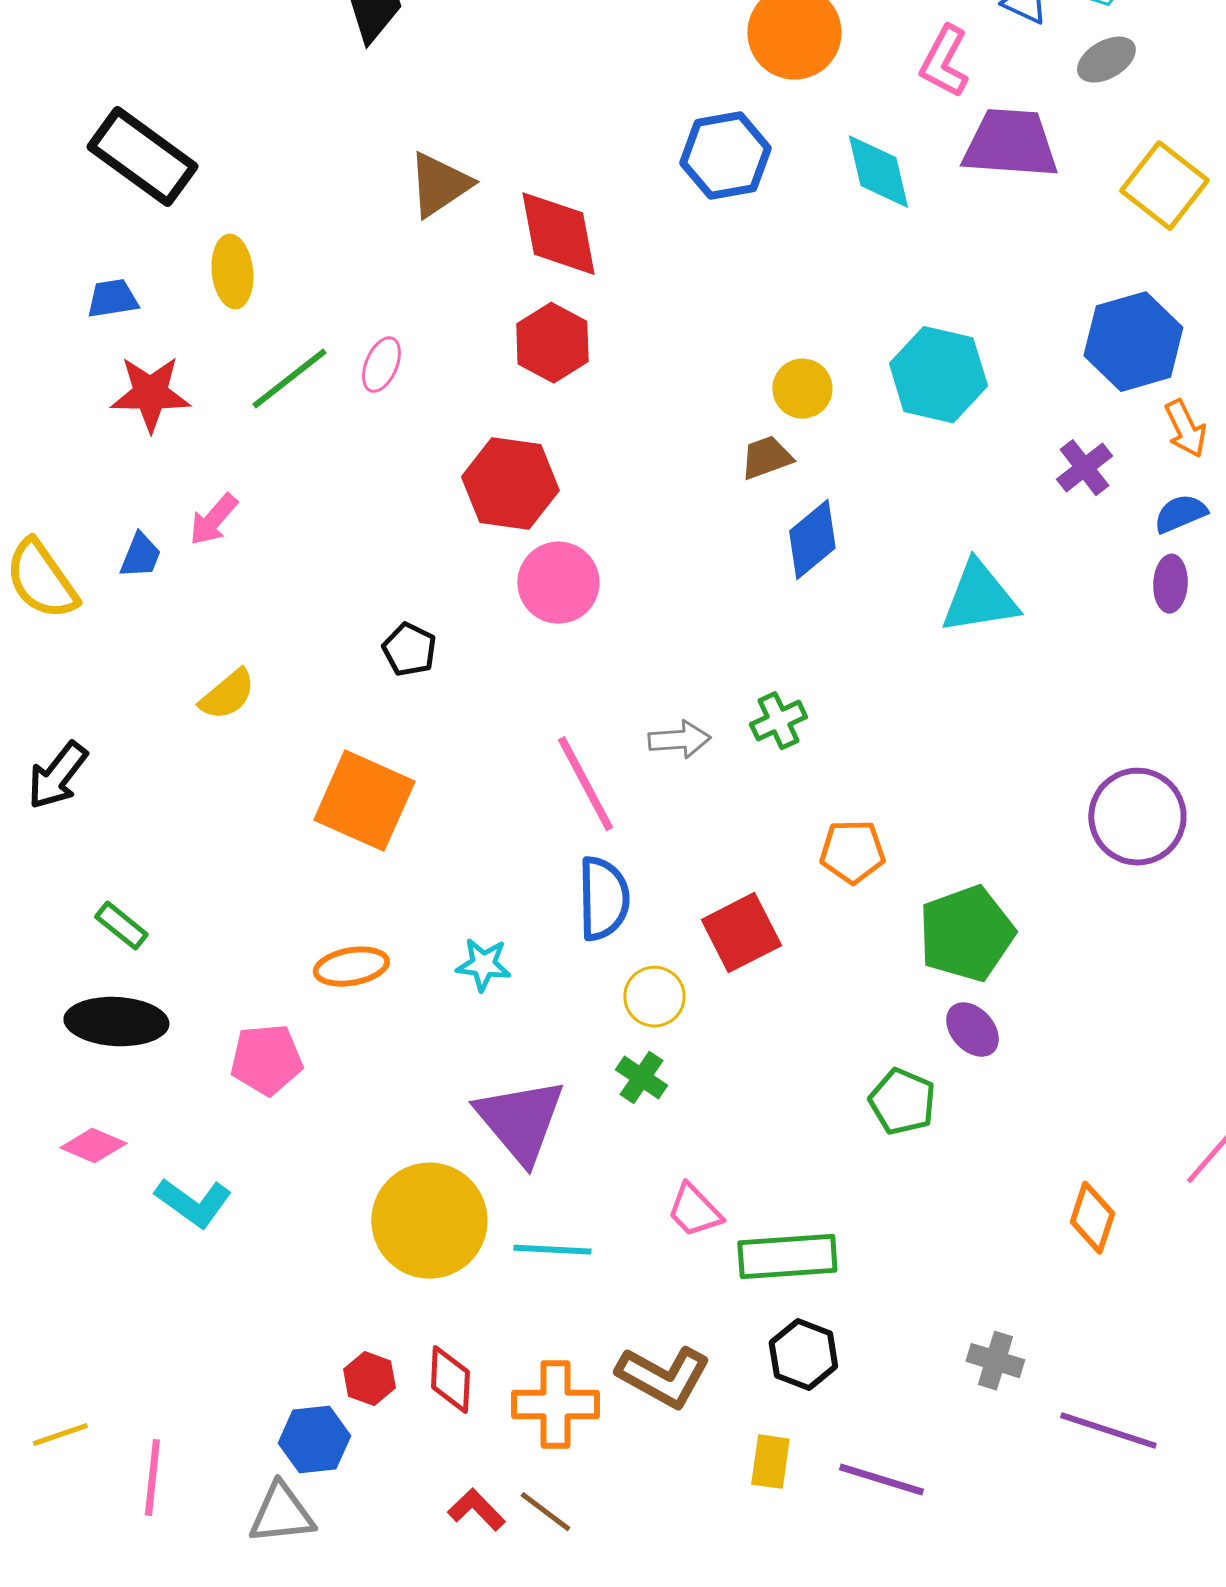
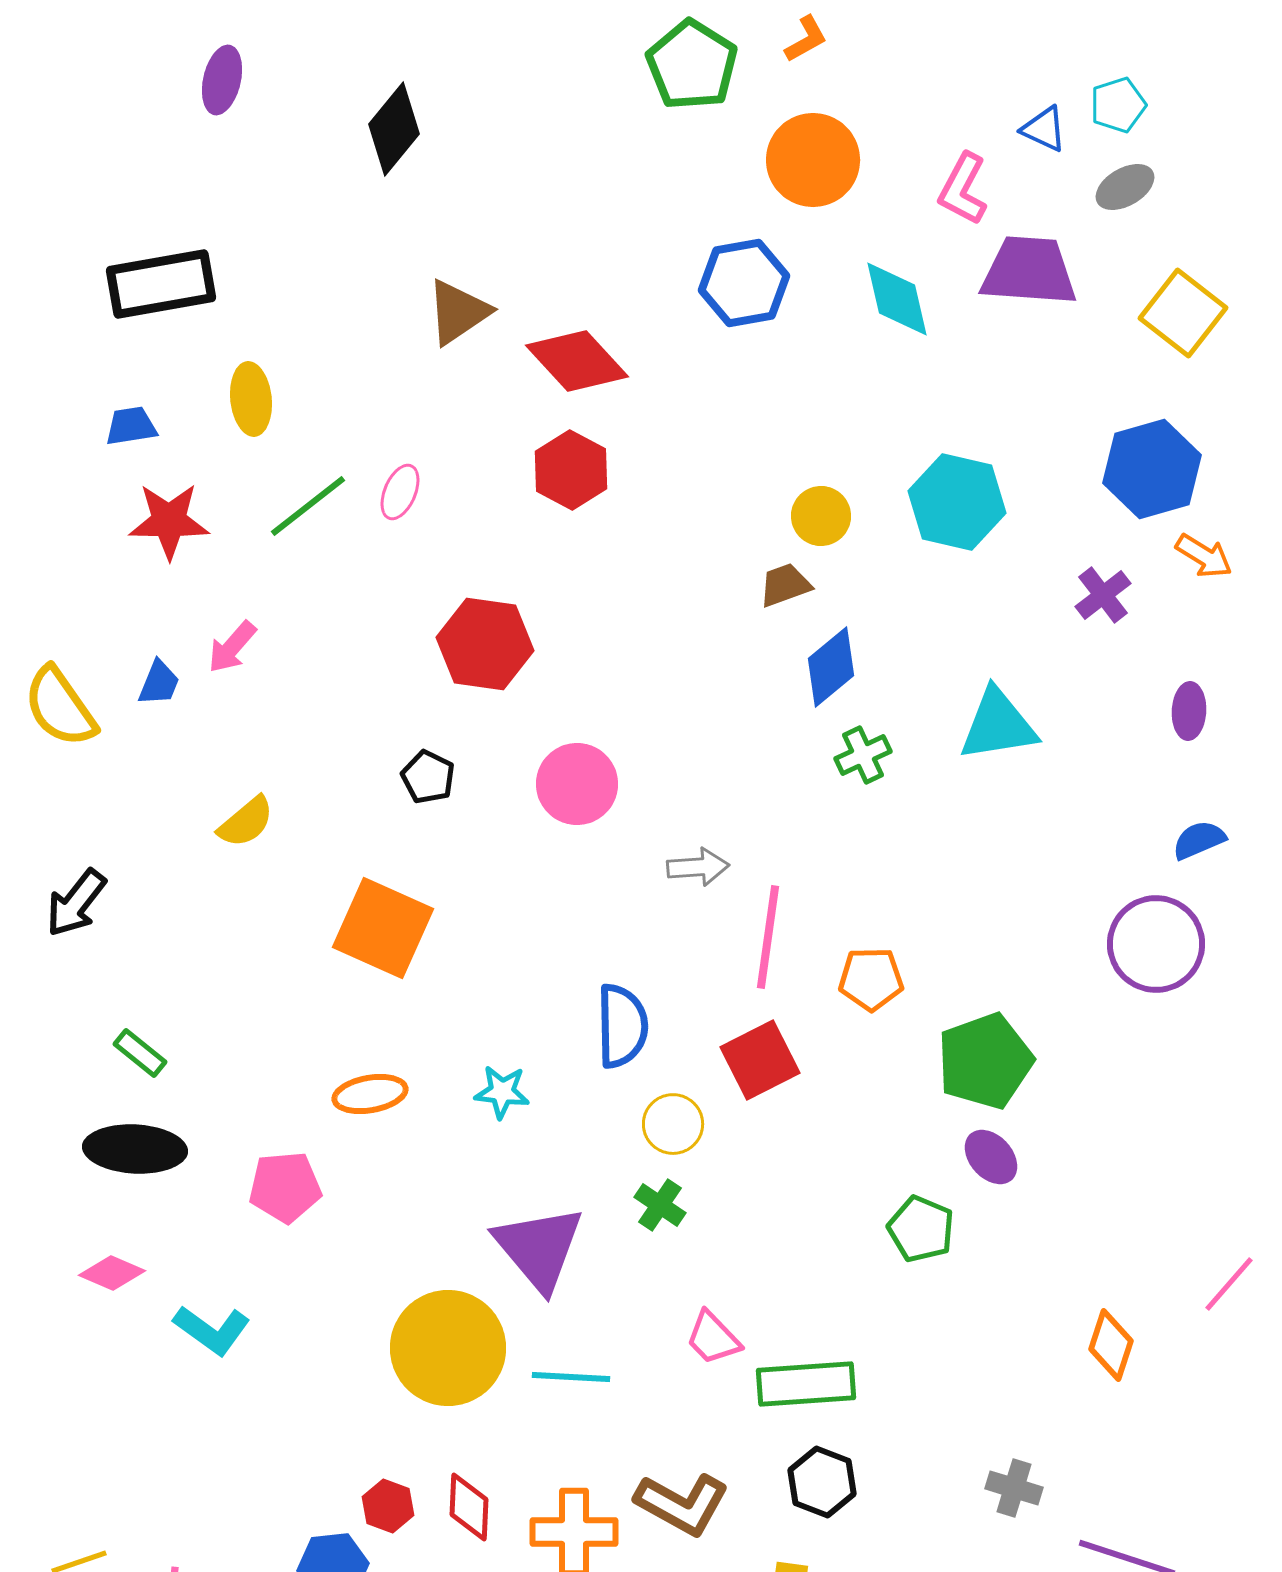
black rectangle: (142, 157) -> (161, 284), turned -46
red diamond: (558, 234) -> (577, 361), turned -32
orange arrow: (1185, 429) -> (1204, 556), turned -32
red hexagon: (510, 484) -> (485, 644), moved
blue semicircle: (1180, 514) -> (1199, 840), moved
pink circle: (558, 583) -> (577, 784), moved
green cross: (778, 721) -> (863, 755), moved
pink line: (585, 784) -> (768, 937), moved, turned 36

